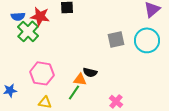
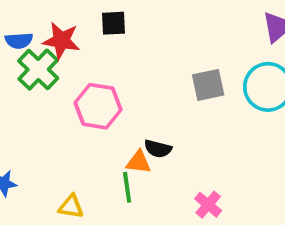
pink hexagon: (42, 73) -> (98, 106), moved
green line: (74, 92) -> (127, 187), turned -42

